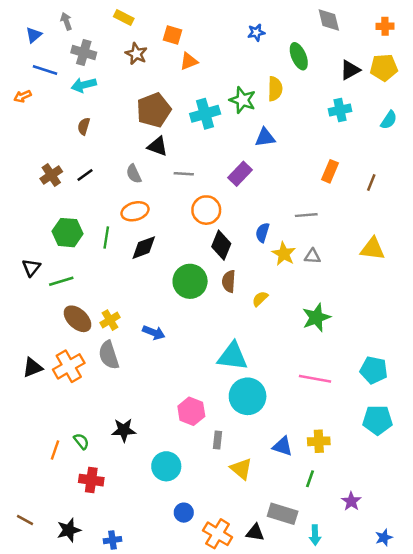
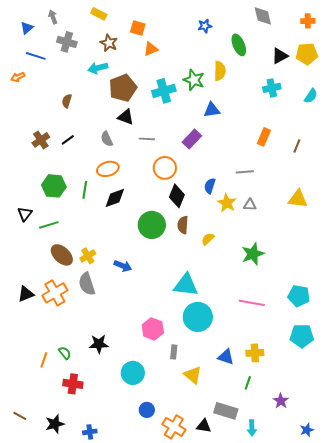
cyan arrow: (84, 85) -> (98, 68), moved

